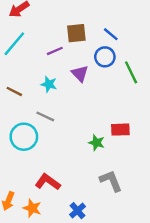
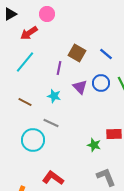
brown square: (76, 33) -> (77, 53), turned 36
purple line: (55, 51) -> (59, 68), turned -56
blue circle: (105, 57) -> (101, 83), moved

